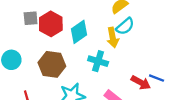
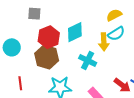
red hexagon: (51, 24) -> (49, 37), moved

